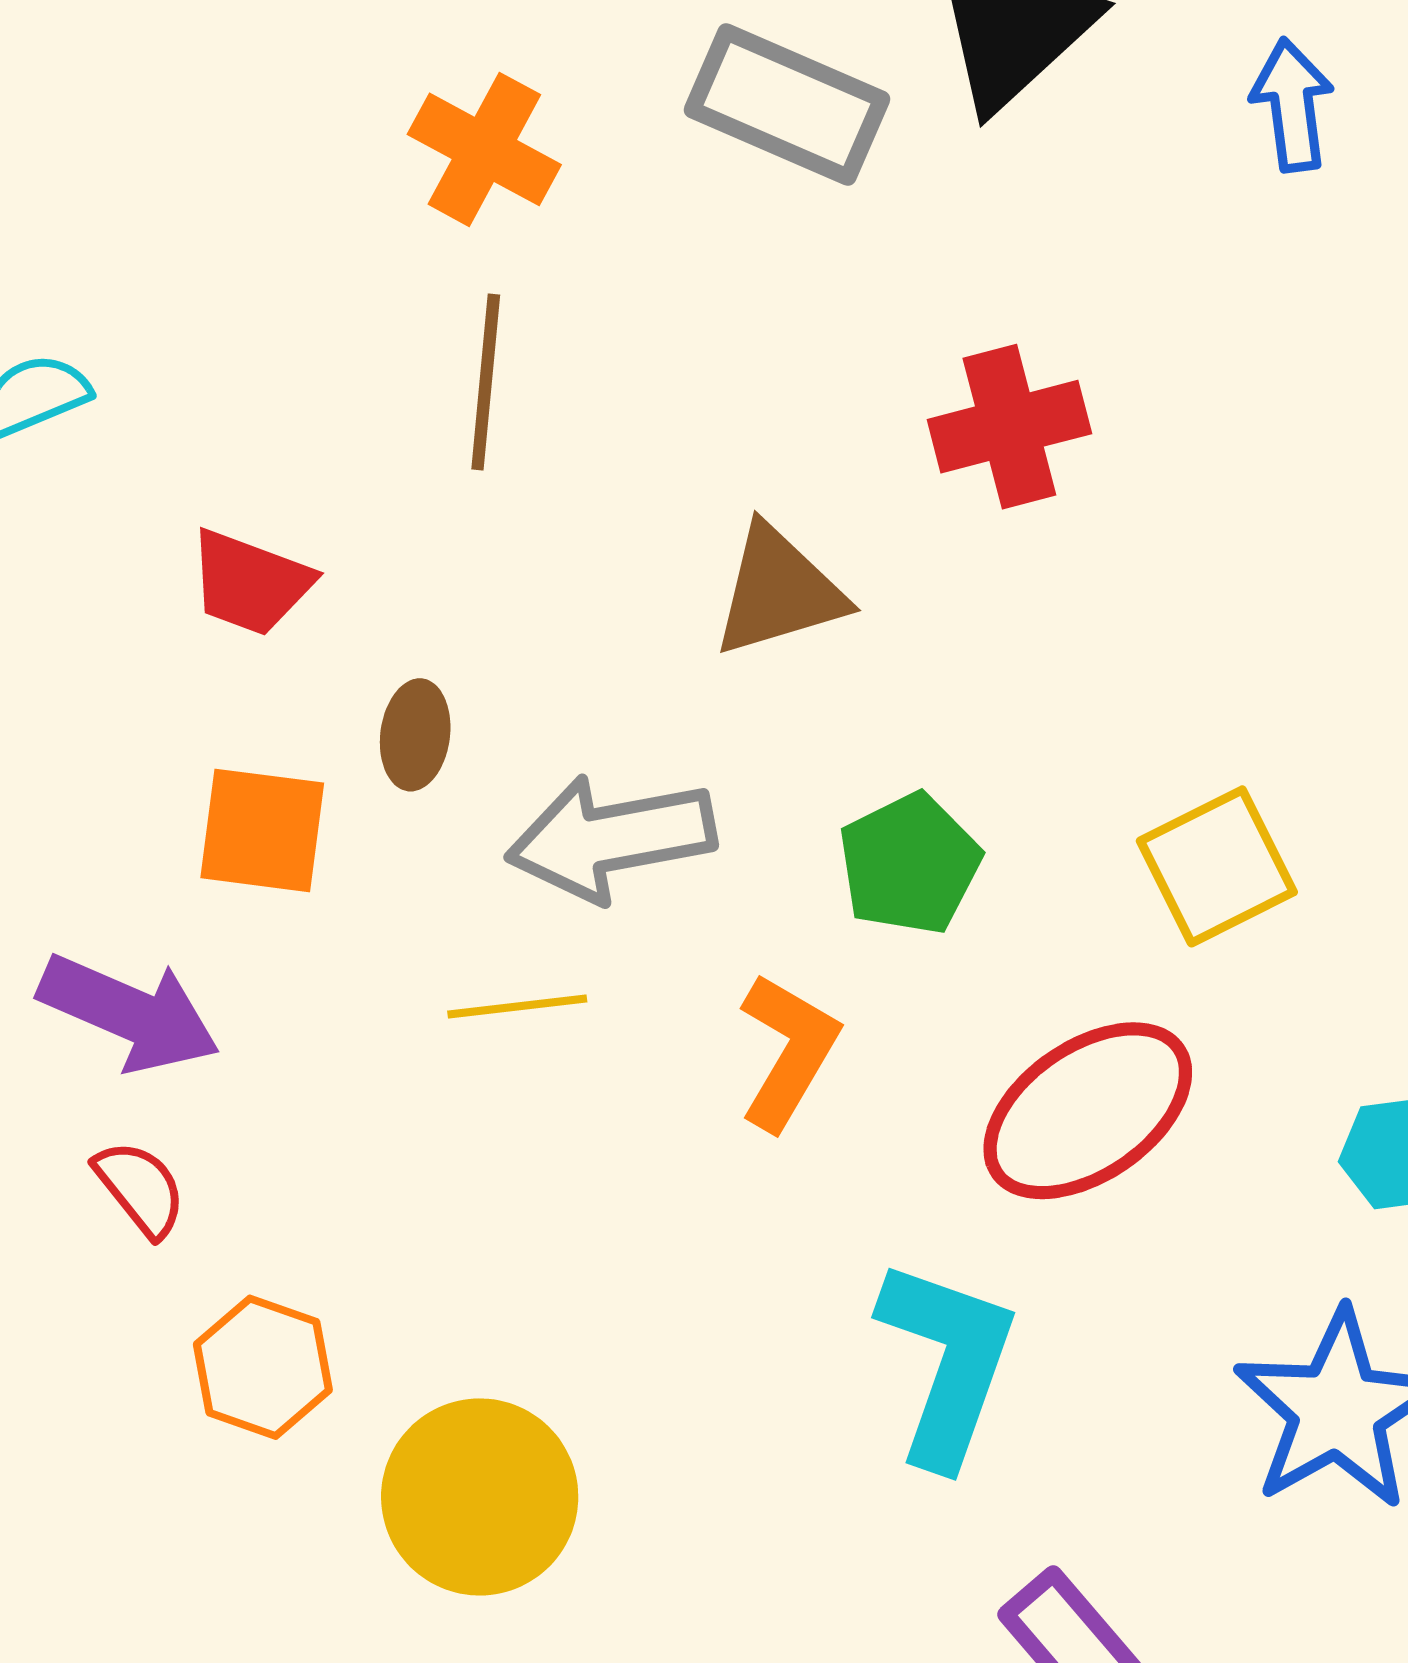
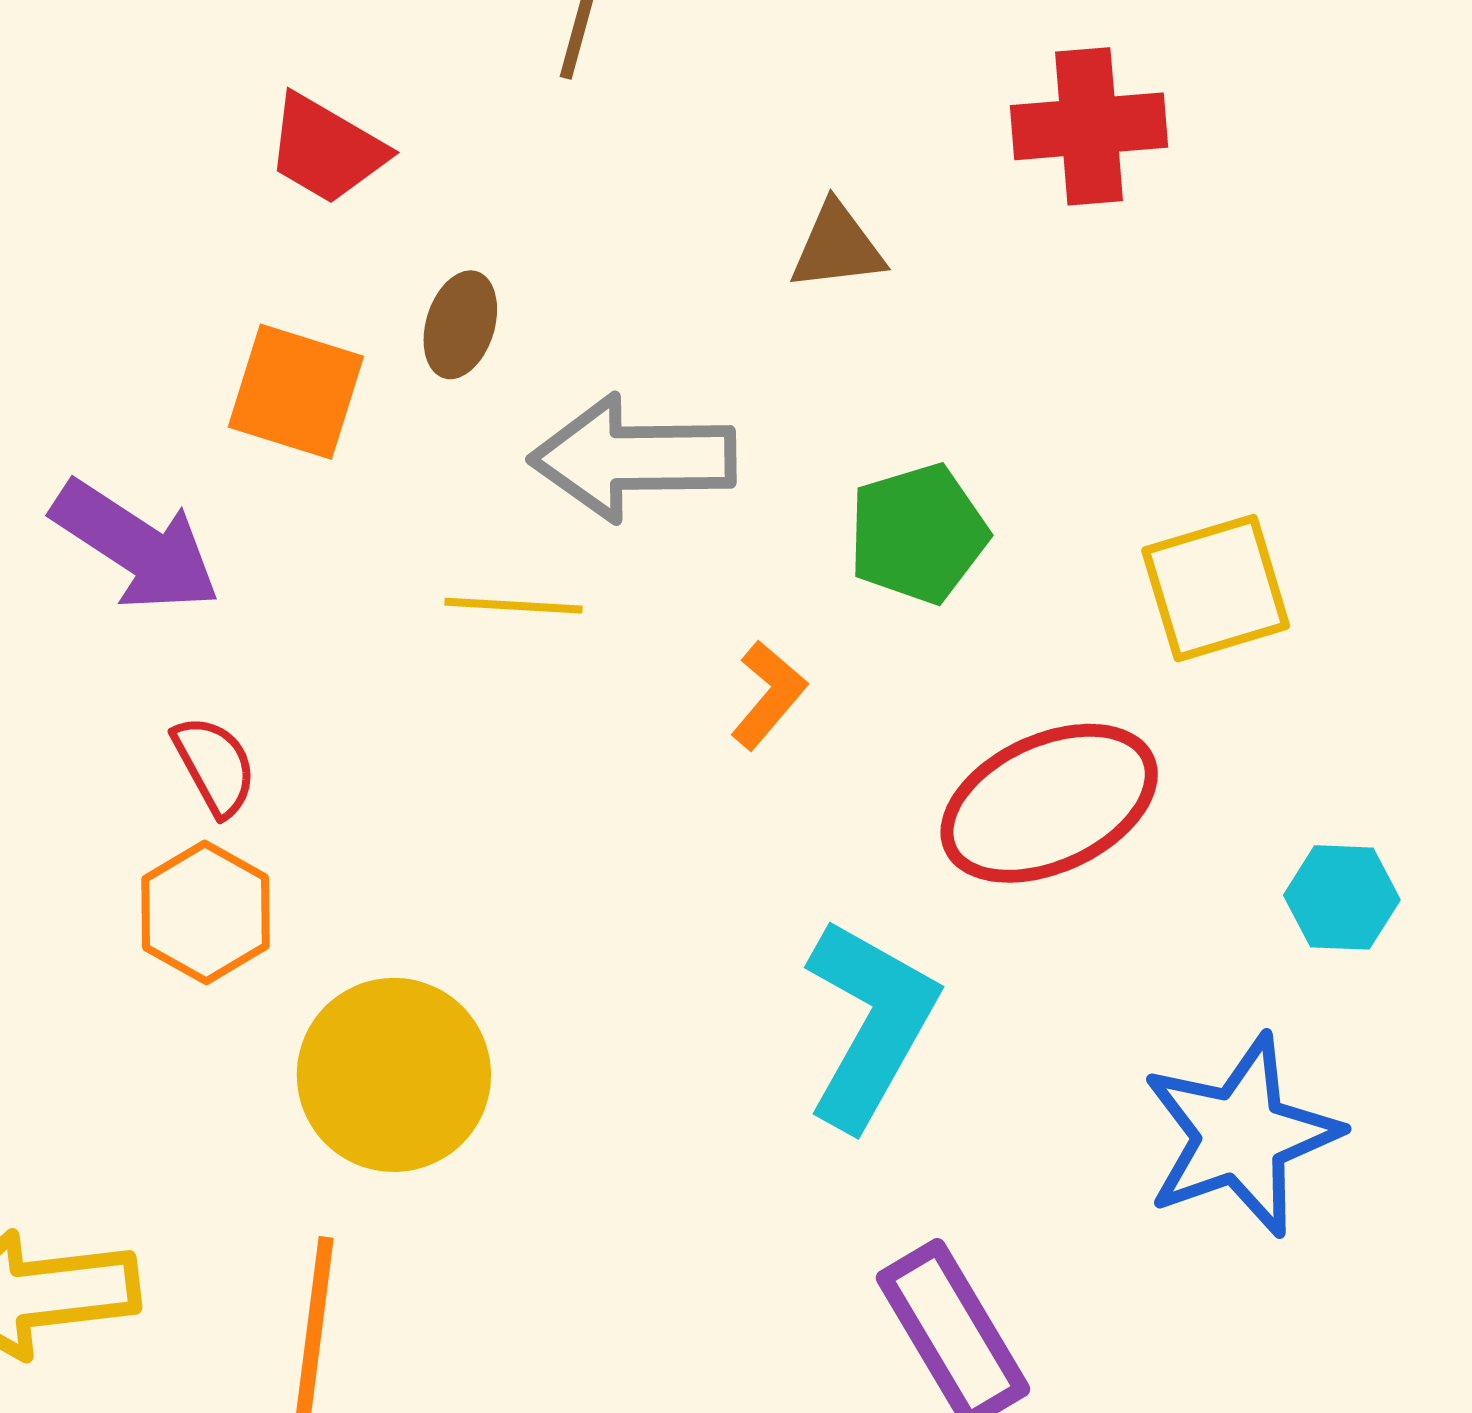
brown triangle: (779, 591) -> (837, 247), size x0.7
orange L-shape: (788, 1051) -> (768, 695), size x0.7
red semicircle: (140, 1188) -> (215, 766), moved

